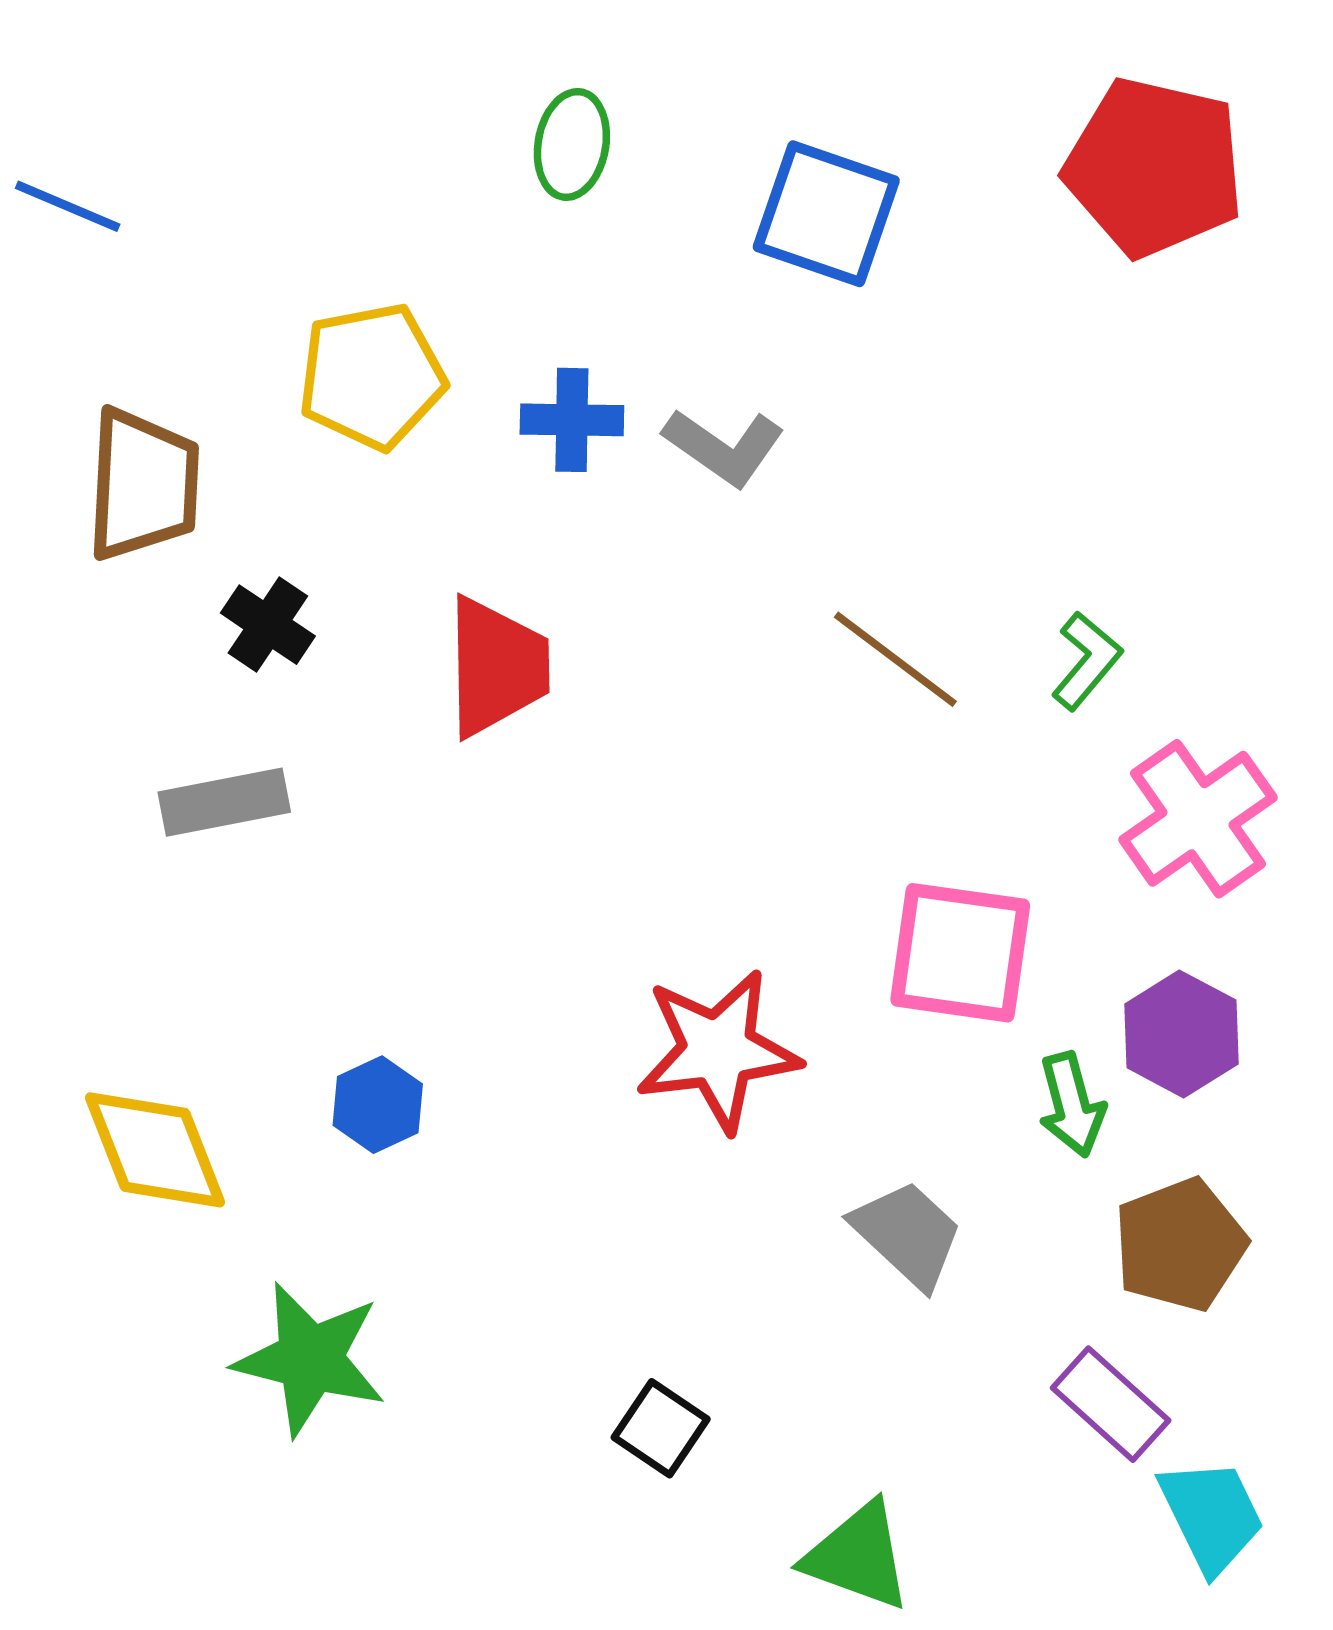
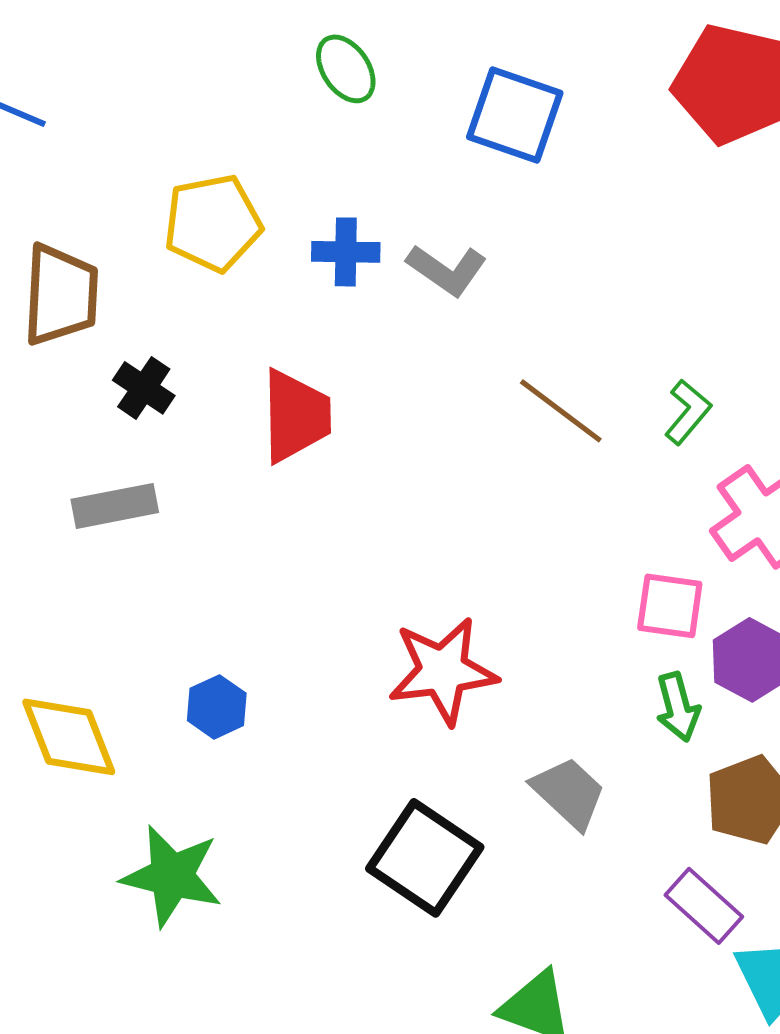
green ellipse: (572, 144) -> (346, 69), turned -44
pink square: (960, 953) -> (670, 606), moved, size x0.7
black square: (661, 1428) -> (425, 858), moved, size x1.8

